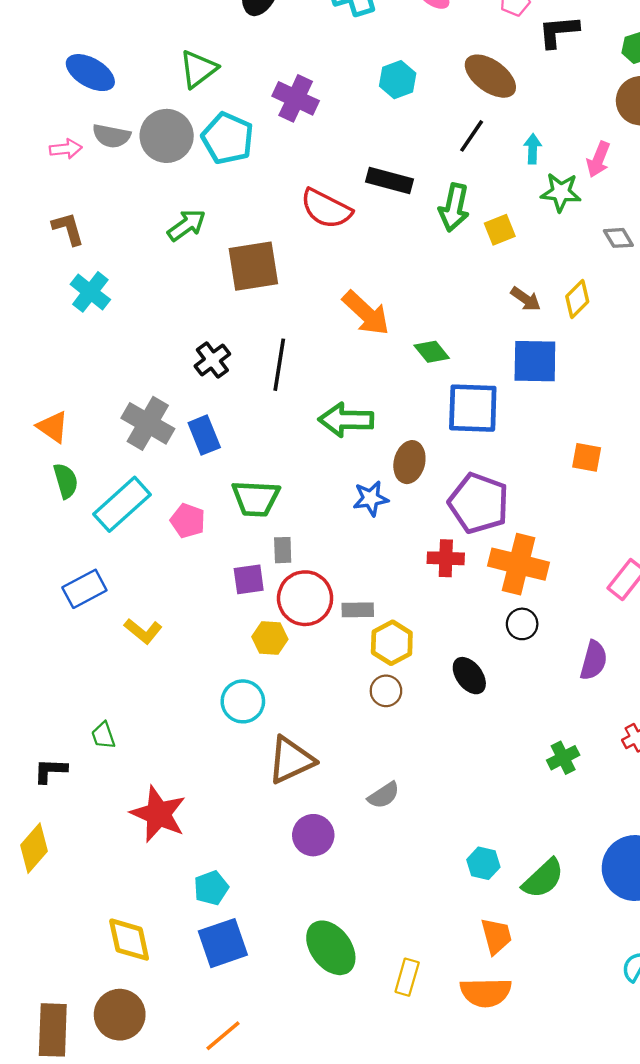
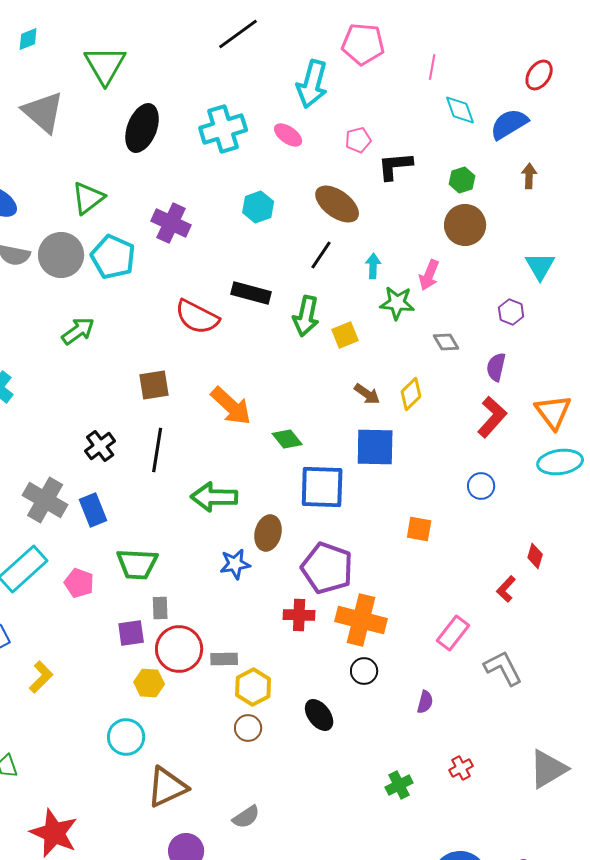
brown square: (253, 266) -> (154, 385), moved, size x0.7
yellow L-shape: (143, 631) -> (41, 677), turned -84
purple semicircle: (594, 660) -> (425, 702), size x0.7

